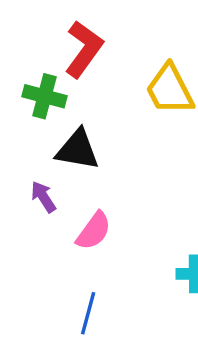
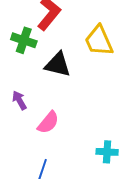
black triangle: (78, 150) -> (58, 65), moved

